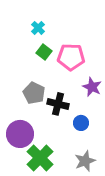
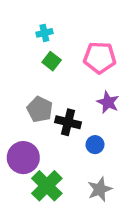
cyan cross: (38, 28) -> (44, 33), turned 32
pink pentagon: (71, 57) -> (100, 58), moved

